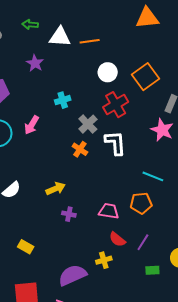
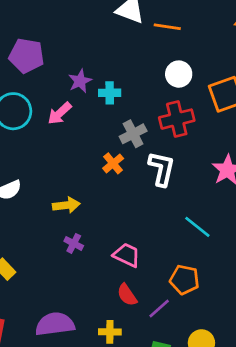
purple star: (35, 63) -> (80, 81), moved
orange pentagon: (141, 203) -> (184, 280), moved
yellow cross: (104, 260) -> (110, 332), moved

